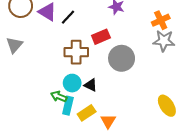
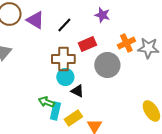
black line: (68, 17) -> (64, 25), moved
orange cross: (161, 20) -> (126, 43), moved
cyan circle: (72, 83) -> (65, 77), moved

